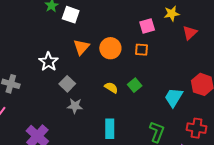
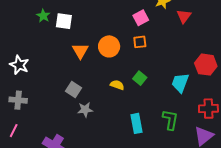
white star: (48, 62) -> (19, 65), moved
cyan rectangle: (110, 129) -> (136, 123), moved

